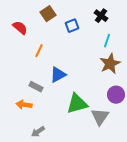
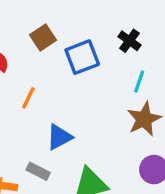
blue square: (72, 26) -> (82, 57), size x1.5
gray rectangle: (36, 87) -> (38, 171), moved

